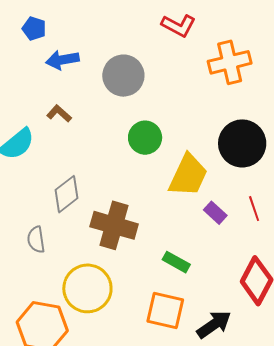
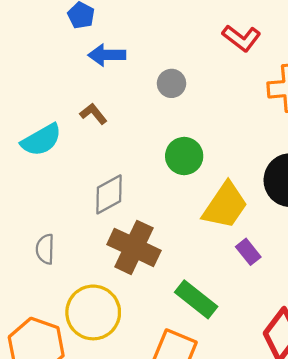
gray circle: (123, 76) -> (171, 83), size x0.6
gray diamond: (67, 194) -> (109, 194), moved
green rectangle: (176, 262) -> (196, 299), size x1.4

